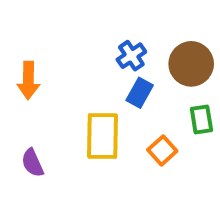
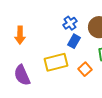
yellow rectangle: (103, 136) -> (56, 62), turned 75
purple semicircle: (32, 163) -> (22, 75), size x1.5

